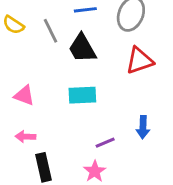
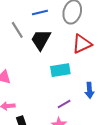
black trapezoid: (82, 48) -> (41, 40), turned 65
cyan rectangle: (82, 95) -> (60, 70), moved

